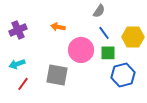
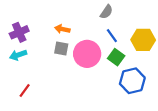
green square: (108, 53) -> (116, 57), turned 35
cyan arrow: (17, 64) -> (18, 55), moved
gray square: (57, 75) -> (61, 48), moved, size x0.6

